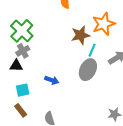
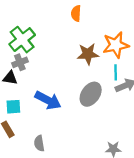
cyan line: (92, 50) -> (116, 72), moved, turned -32
blue arrow: (52, 80) -> (48, 100), size x1.6

